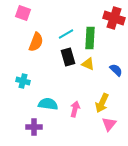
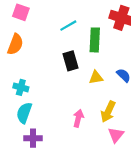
cyan line: (66, 34) -> (68, 26), moved
orange semicircle: (36, 42) -> (15, 44), moved
yellow triangle: (88, 64) -> (96, 77), moved, turned -32
cyan semicircle: (48, 104) -> (24, 113), moved, turned -78

